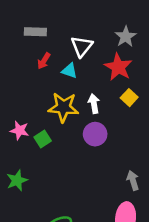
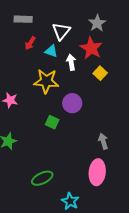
white arrow: (94, 104) -> (71, 62), moved
green square: (43, 139) -> (52, 122), moved, turned -32

